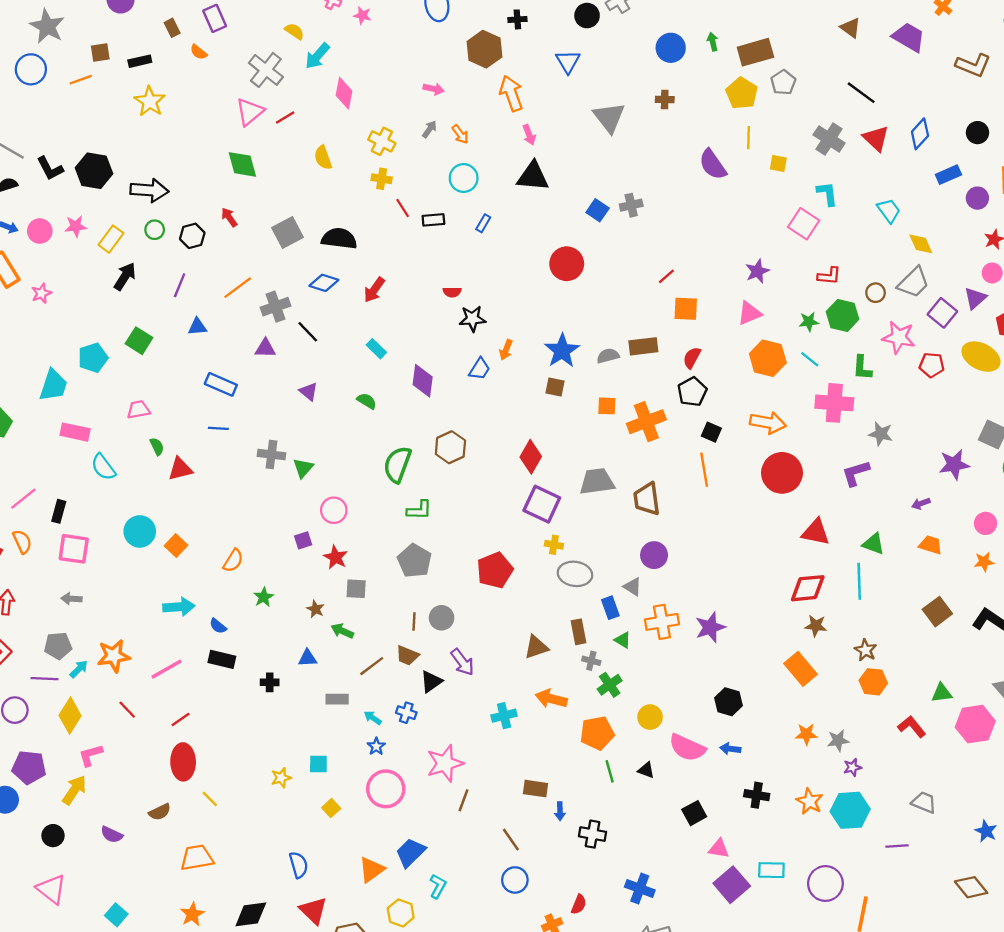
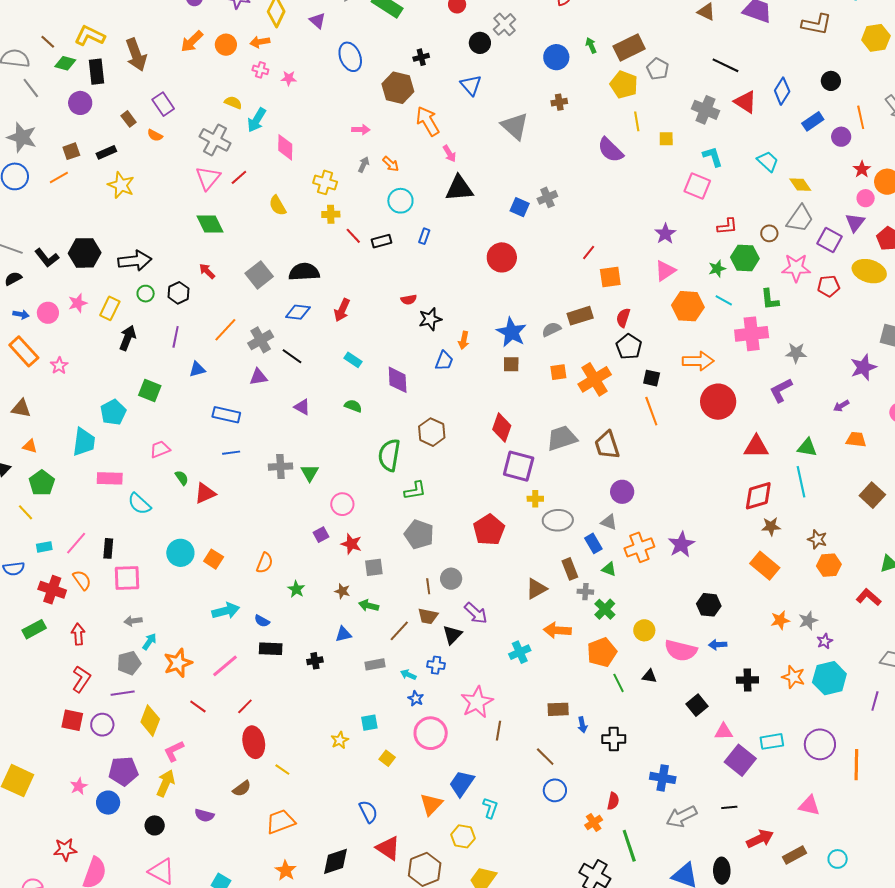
cyan arrow: (79, 669) -> (149, 642), moved
purple line: (897, 846) -> (875, 701), turned -60

